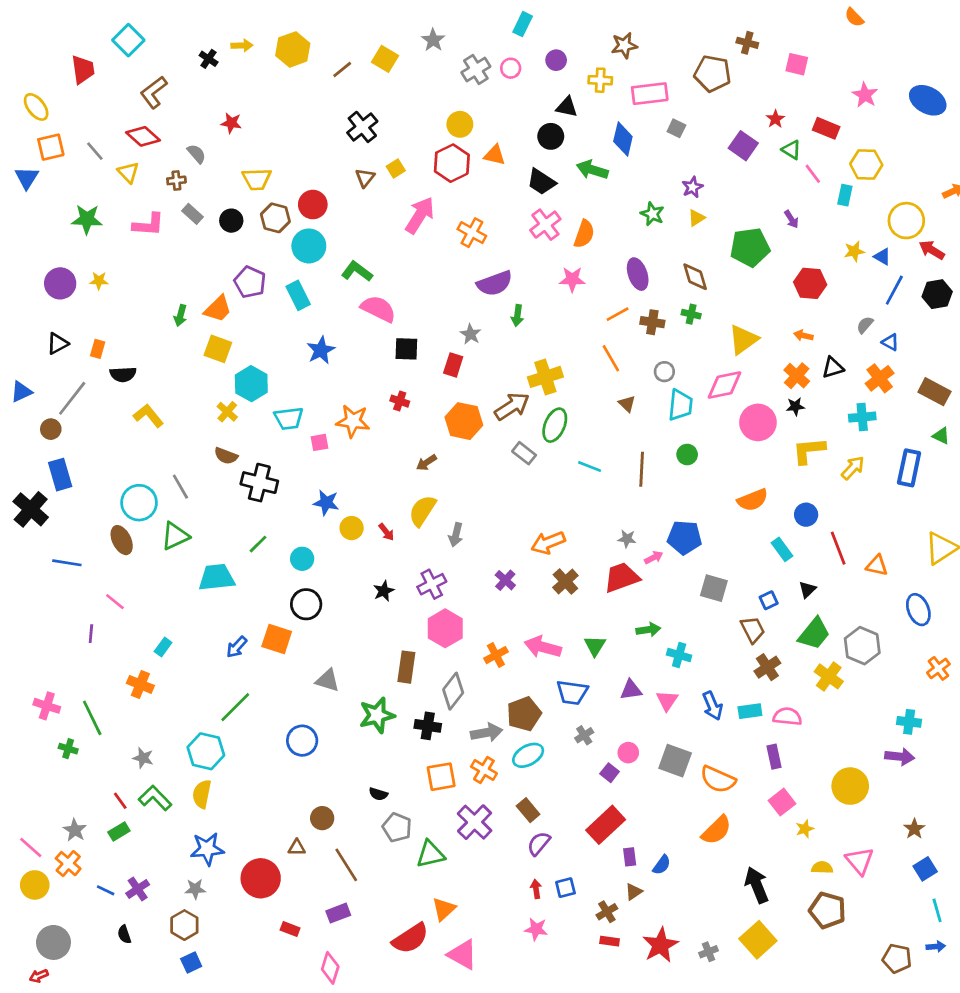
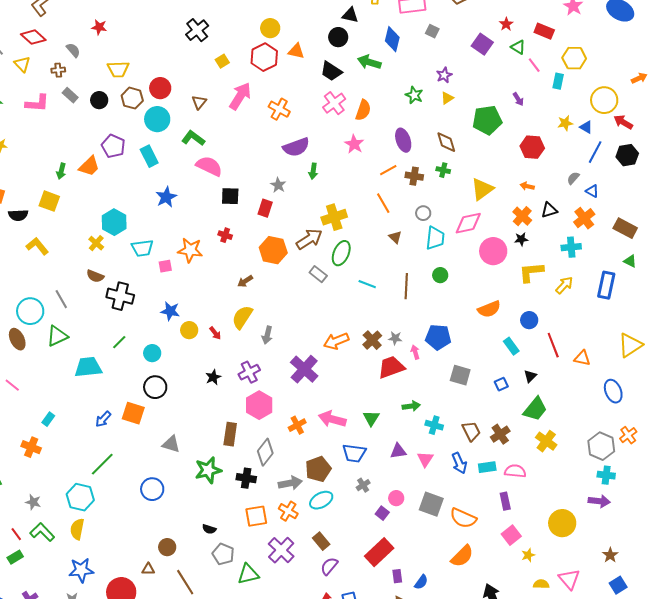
brown triangle: (365, 178) -> (199, 102), moved
pink star: (572, 279) -> (354, 144), turned 30
yellow square: (218, 349) -> (49, 201), moved
pink arrow: (654, 557) -> (415, 352), turned -80
purple cross: (505, 580) -> (304, 369), size x1.8
brown cross: (565, 582) -> (372, 340), moved
brown trapezoid: (753, 630) -> (471, 431), moved
gray hexagon: (862, 646) -> (601, 446), moved

